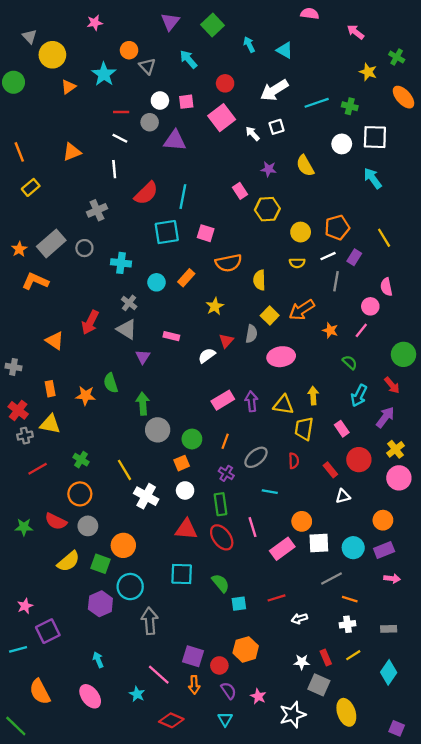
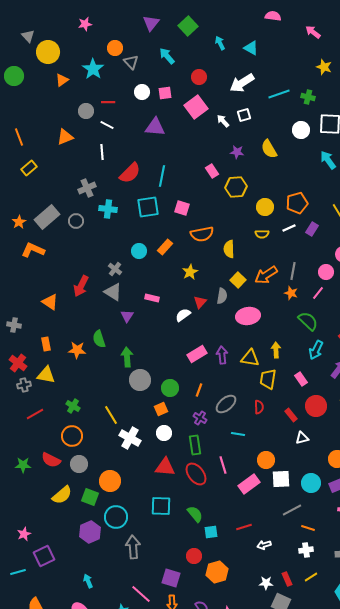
gray circle: (150, 122) -> (86, 111), moved
cyan cross: (121, 263) -> (108, 209), moved
gray line: (336, 281) -> (293, 271), moved
green semicircle: (350, 362) -> (308, 321), size x1.5
red circle: (219, 665) -> (194, 556), moved

